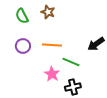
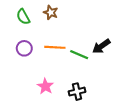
green line: (71, 62) -> (79, 55), moved
pink star: (52, 74) -> (45, 86), moved

